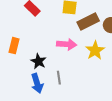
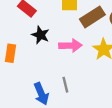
black star: (39, 61) -> (40, 35), moved

